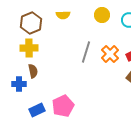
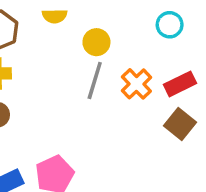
yellow circle: (102, 15) -> (96, 42), moved

